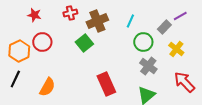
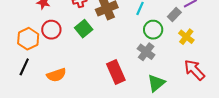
green square: (84, 43) -> (84, 29), moved
gray cross: (148, 66) -> (146, 52), moved
orange semicircle: (47, 87) -> (56, 75), turned 42

